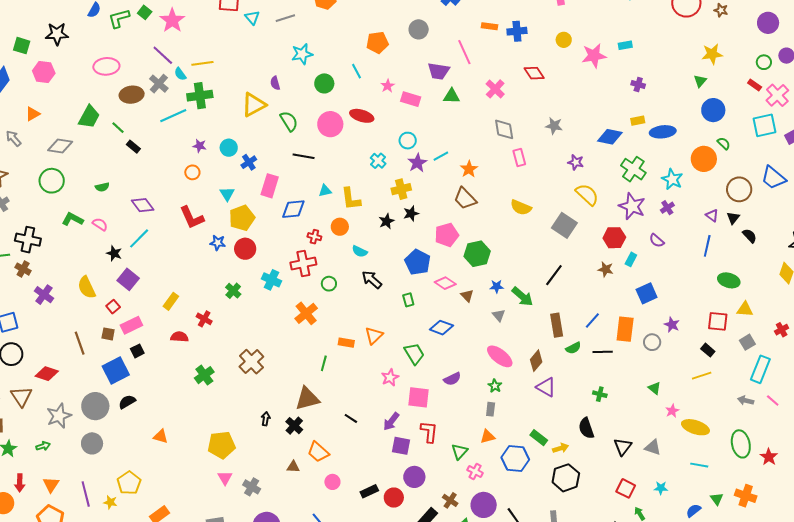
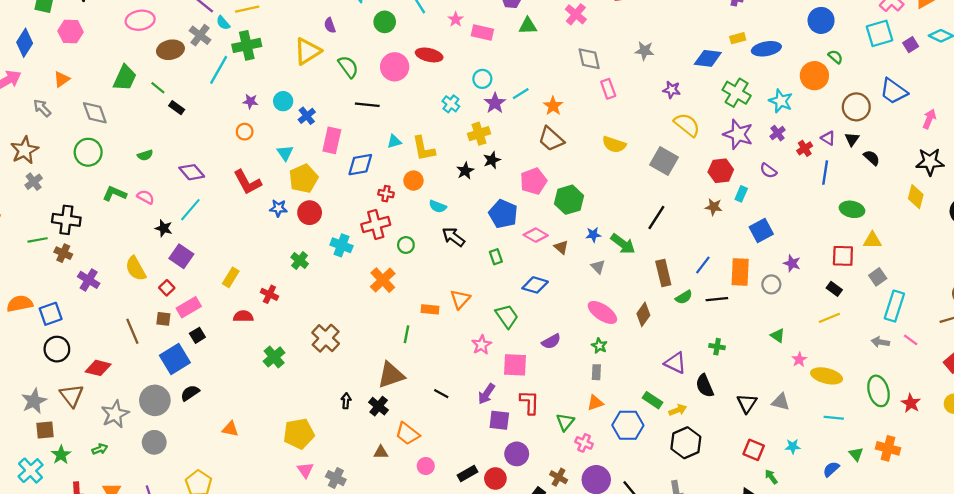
cyan line: (173, 116) -> (219, 70), turned -32
gray diamond: (60, 146) -> (95, 113), turned 65
red cross: (782, 330) -> (805, 148), moved
purple triangle: (546, 387) -> (675, 363), moved

